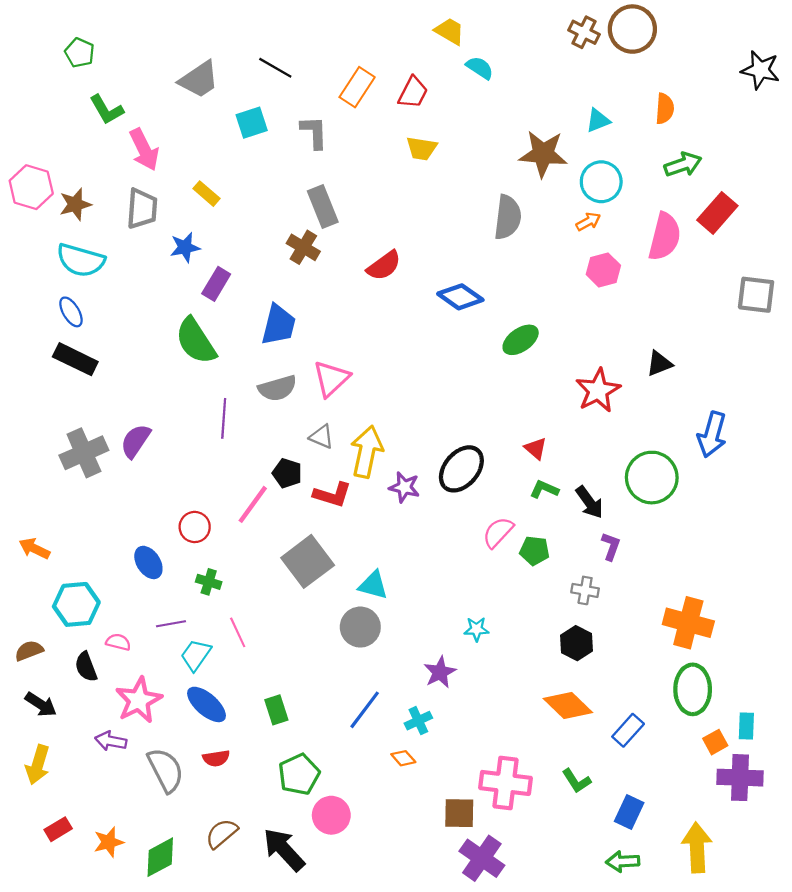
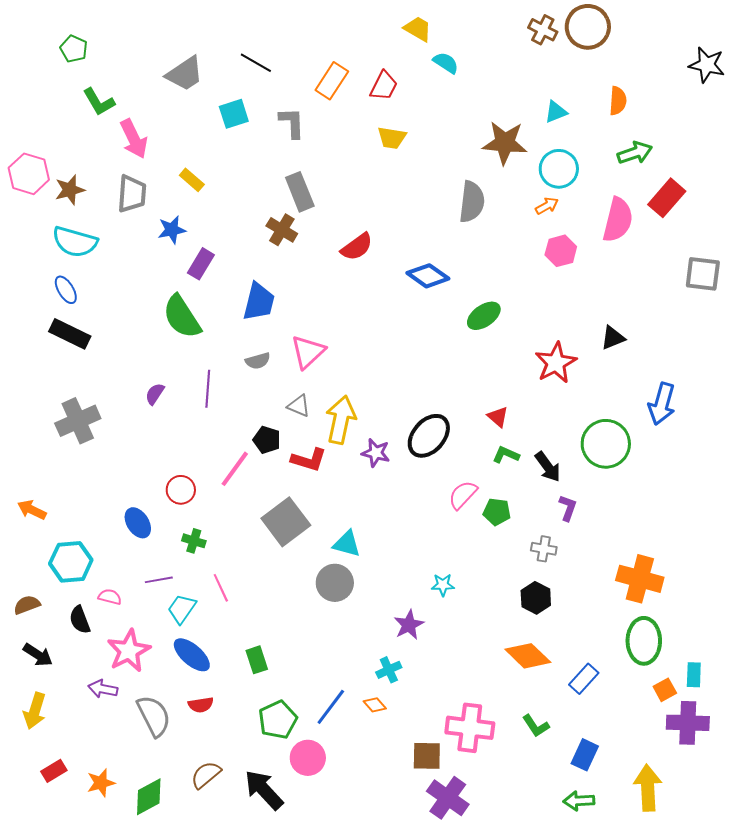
gray semicircle: (277, 388) -> (258, 361), size x0.7
purple semicircle: (136, 441) -> (155, 394), moved, size x0.7
blue line: (365, 710) -> (331, 707), moved

